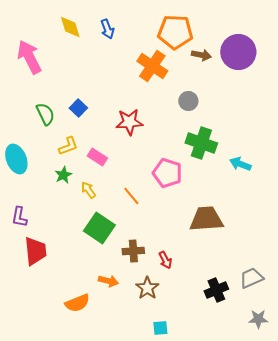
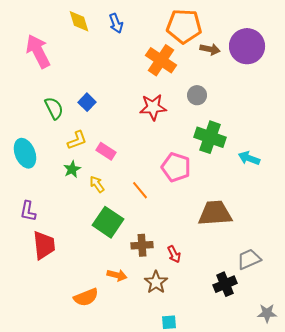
red star: (129, 122) -> (153, 107), moved
gray trapezoid: (251, 278) -> (249, 259), moved

